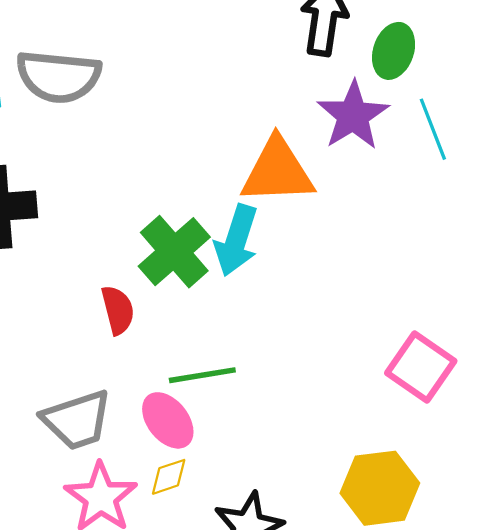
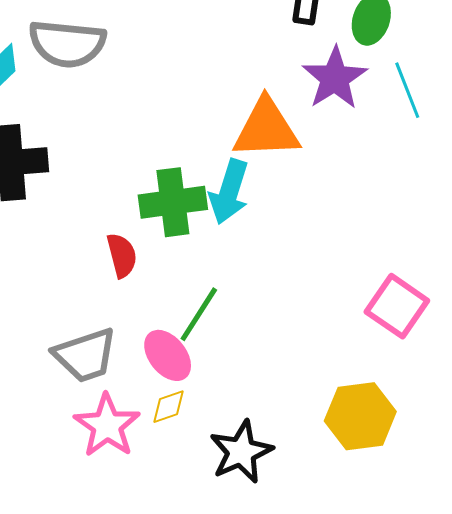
green cross: (174, 252) -> (173, 202), turned 34
green line: (202, 375) -> (199, 314), turned -48

